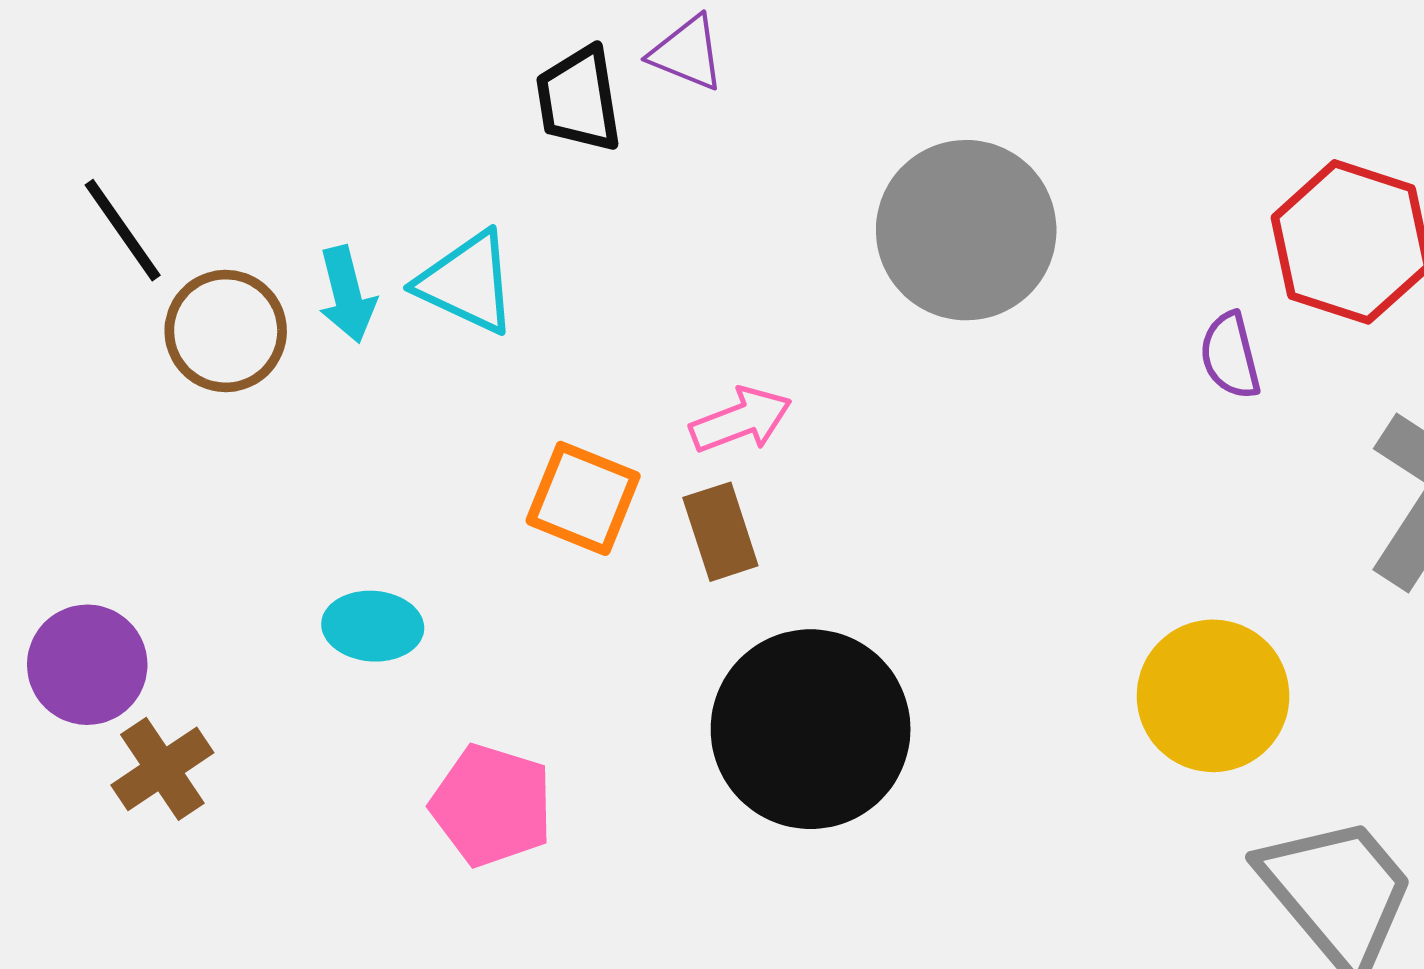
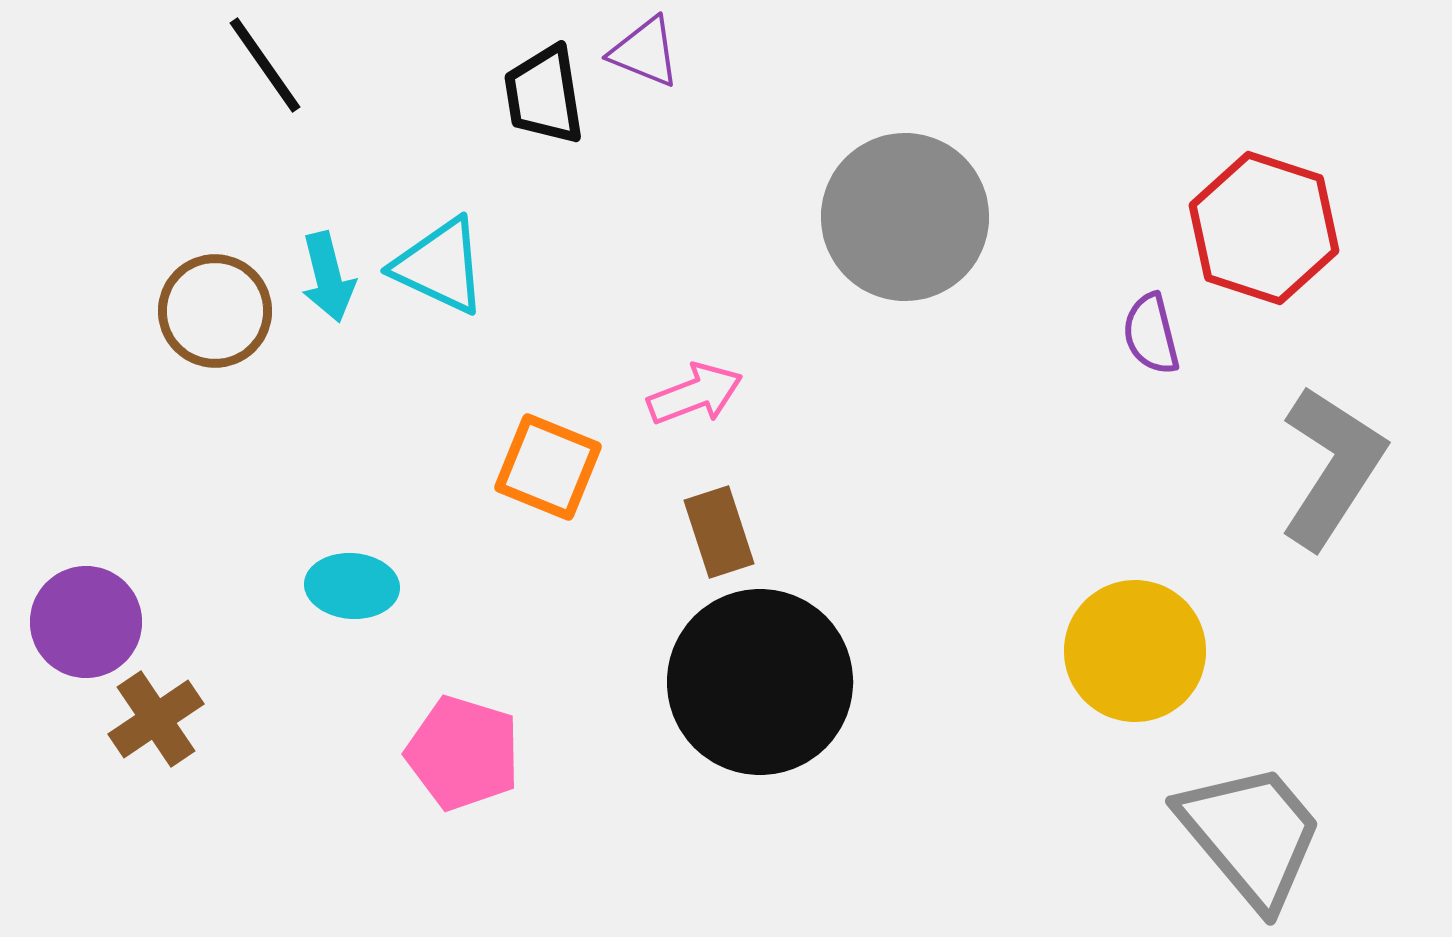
black line: (123, 230) -> (265, 65), moved
brown rectangle: (720, 532) -> (719, 532), moved

